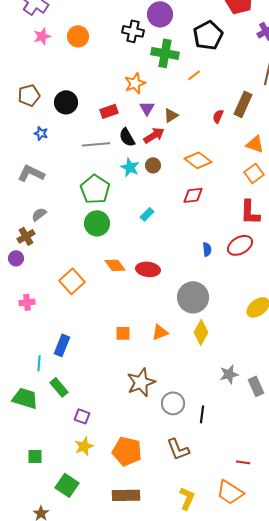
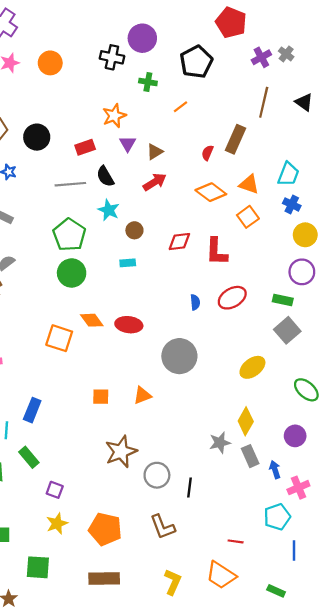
green cross: (165, 53) -> (148, 82), size x0.6
red arrow: (154, 135) -> (155, 182), moved
orange diamond: (198, 160) -> (211, 192), moved
brown circle: (153, 165) -> (134, 230), moved
red L-shape: (250, 212) -> (216, 252), moved
cyan rectangle: (147, 214) -> (128, 263), turned 40
orange square: (72, 281) -> (59, 338), moved, turned -30
yellow diamond: (201, 332) -> (246, 421), moved
green square: (67, 485) -> (38, 567), turned -30

